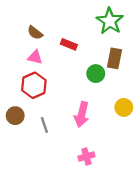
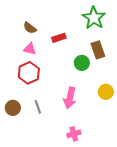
red rectangle: (69, 44) -> (59, 38), turned -40
brown rectangle: (114, 58) -> (98, 50), turned -30
brown circle: (15, 116) -> (13, 108), moved

